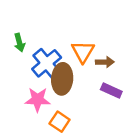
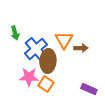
purple rectangle: (111, 91) -> (89, 89), moved
orange square: (60, 122) -> (46, 84), moved

